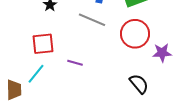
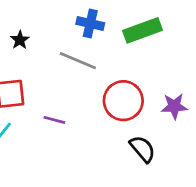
red circle: (135, 34) -> (123, 101), moved

